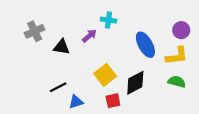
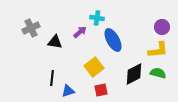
blue ellipse: (145, 45) -> (113, 40), moved
black diamond: (135, 83) -> (134, 74), moved
black line: (58, 87) -> (52, 78), turned -56

